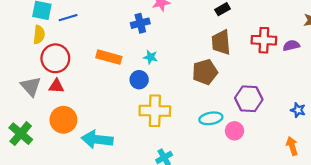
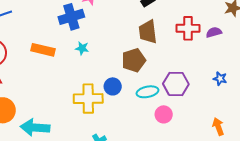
blue cross: (140, 23) -> (71, 17), size x1.4
blue circle: (139, 80) -> (113, 86), moved
blue star: (298, 110) -> (220, 79), moved
cyan ellipse: (211, 118) -> (147, 92), moved

